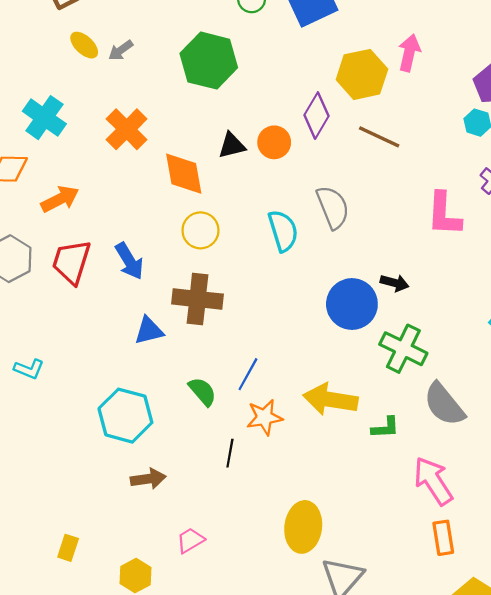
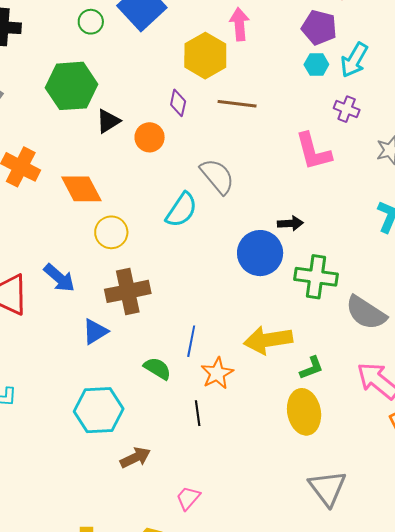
purple diamond: (316, 116) -> (178, 103), size x0.7
black triangle: (232, 145) -> (108, 121), moved
cyan semicircle: (283, 231) -> (181, 210), turned 69
green L-shape: (385, 428) -> (312, 368), moved
yellow ellipse: (303, 527) -> (304, 412), moved

